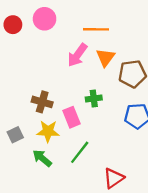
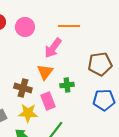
pink circle: (45, 19) -> (25, 27), moved
orange triangle: (105, 57) -> (45, 72), moved

